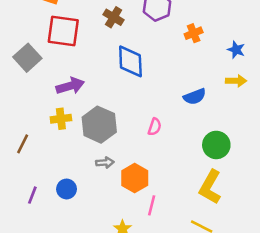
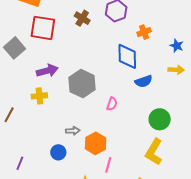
blue diamond: (130, 61) -> (127, 56), moved
gray hexagon: (99, 125) -> (82, 84), moved
blue circle: (67, 189) -> (58, 152), moved
purple line: (32, 195) -> (20, 163), moved

